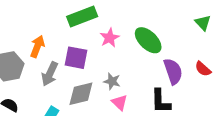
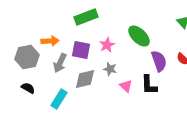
pink star: (110, 38) -> (107, 45), moved
orange arrow: (37, 46) -> (50, 41), turned 66
pink triangle: (120, 102) -> (126, 86), moved

